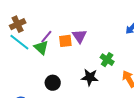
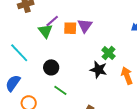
cyan line: (19, 42) -> (19, 53), moved
black star: (90, 77) -> (98, 70), moved

